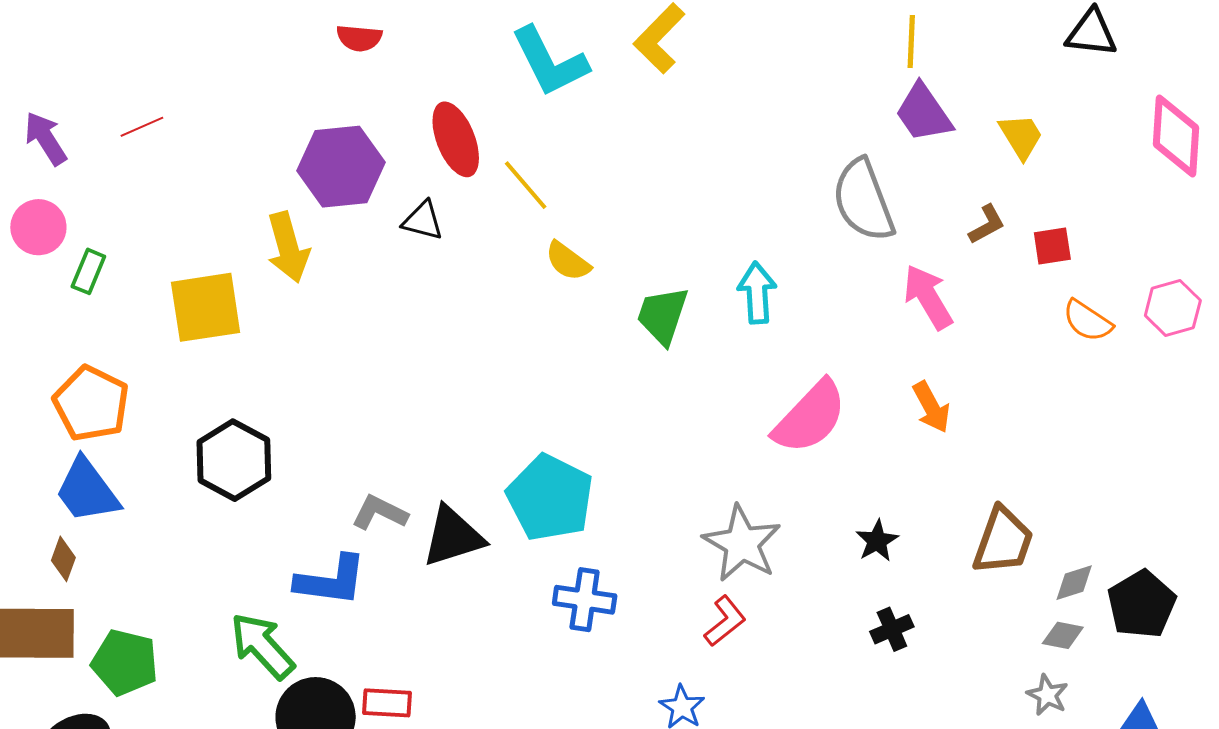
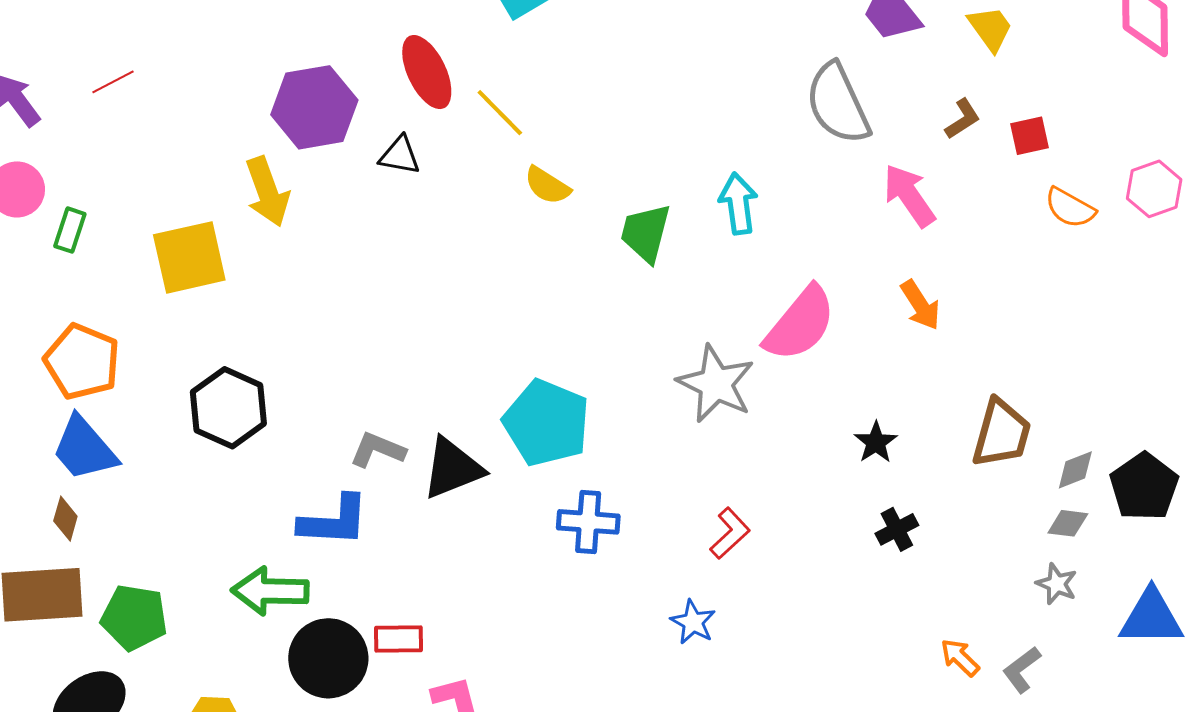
gray star: (742, 544) -> (716, 384), moved
green arrow: (262, 646) -> (270, 591), turned -42

